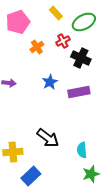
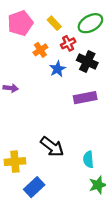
yellow rectangle: (56, 13) -> (54, 23), moved
blue star: (50, 82) -> (57, 69), moved

